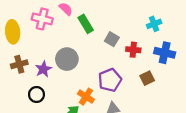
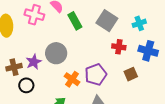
gray square: (112, 39) -> (107, 21), moved, size x1.5
brown cross: (19, 64) -> (14, 67), moved
orange cross: (86, 97) -> (72, 79), moved

